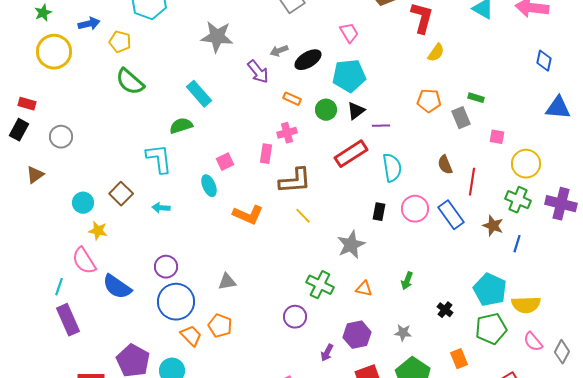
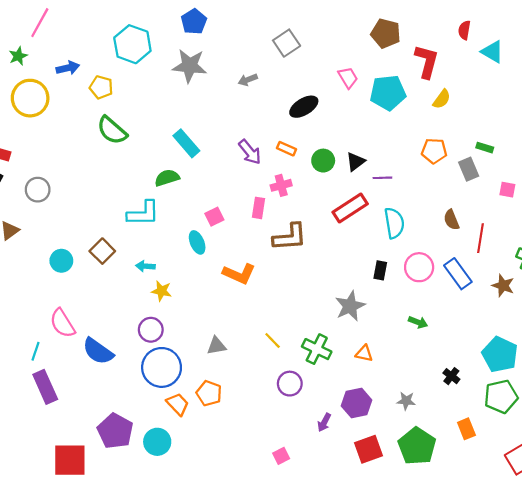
gray star: (217, 37) -> (190, 66), moved
gray arrow: (279, 51) -> (248, 80), moved
purple arrow: (258, 72) -> (250, 152), moved
cyan pentagon: (349, 76) -> (388, 93), moved
cyan L-shape: (159, 159) -> (143, 213), turned 96
yellow line: (303, 216) -> (273, 340), moved
yellow star: (98, 231) -> (162, 291), moved
green arrow: (407, 281) -> (418, 322), moved, turned -90

